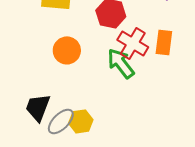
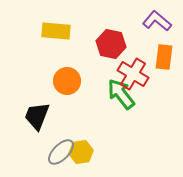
orange rectangle: (164, 42) -> (164, 57), moved
black trapezoid: (38, 107) -> (37, 116), moved

